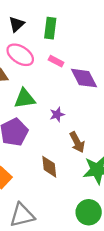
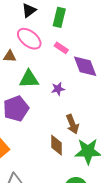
purple star: (57, 115) -> (58, 89), moved
brown diamond: (49, 167) -> (57, 145), moved

